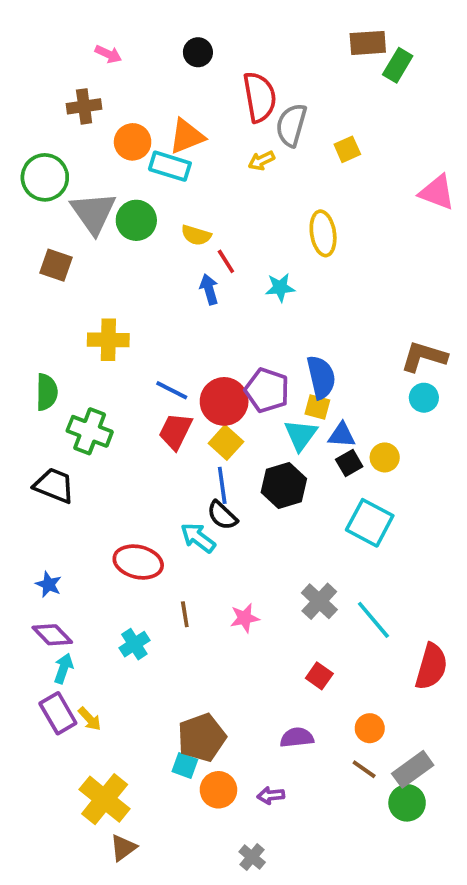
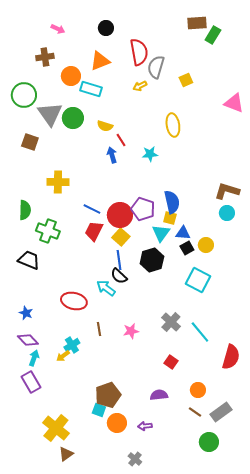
orange triangle: (187, 136) -> (100, 61), moved
yellow arrow: (90, 719) -> (63, 356), moved, turned 96
green circle: (407, 803) -> (209, 442), moved

